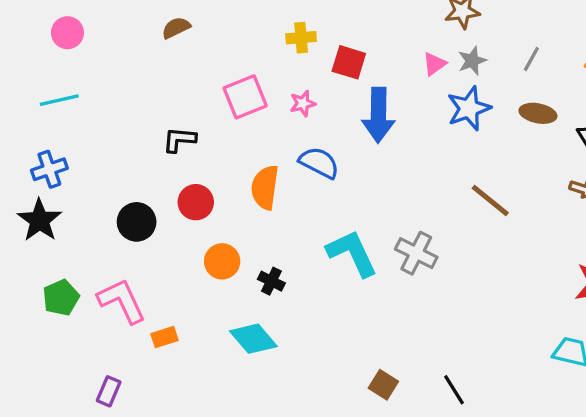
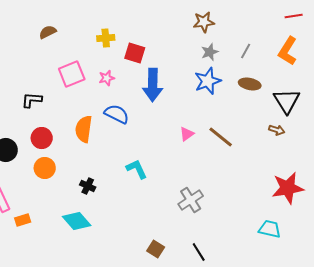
brown semicircle: (176, 28) -> (48, 32), moved
pink triangle: (434, 64) -> (187, 134), moved
cyan L-shape: (352, 253) -> (137, 169), size x0.7
gray cross: (416, 253) -> (191, 200), moved, turned 30
orange circle: (222, 261) -> (45, 168), moved

